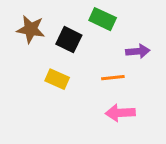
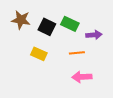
green rectangle: (103, 19) -> (70, 24), moved

